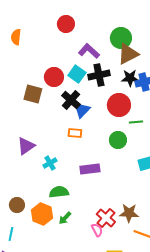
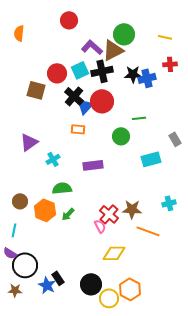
brown triangle: (128, 54) -> (113, 50), moved
cyan square: (77, 74) -> (80, 70), turned 30
red circle: (119, 105) -> (102, 101), moved

